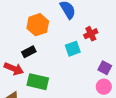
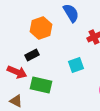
cyan square: (73, 49) -> (76, 65), moved

